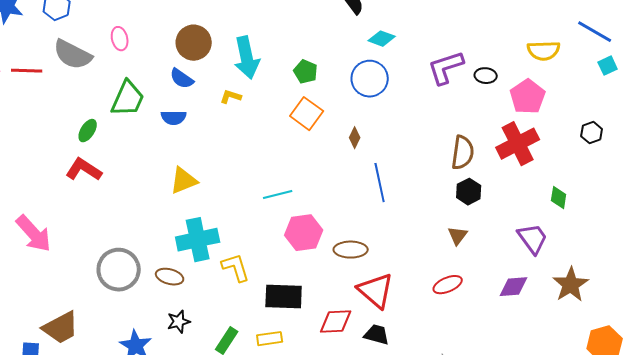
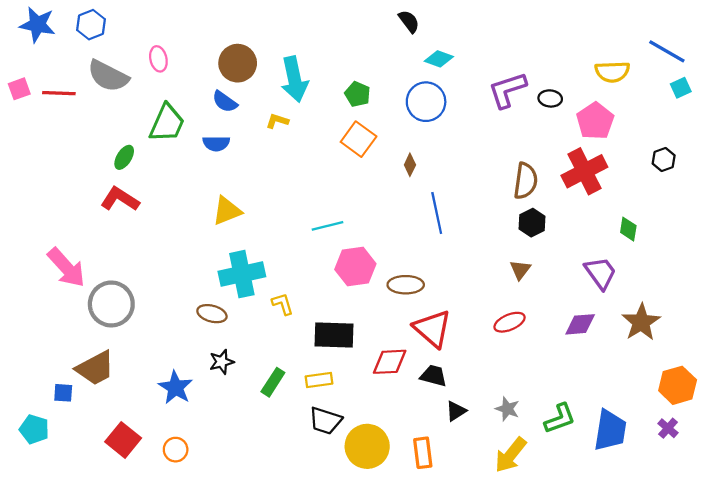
yellow L-shape: (236, 268) -> (283, 304), size x0.7
gray circle: (119, 270) -> (111, 304), moved

